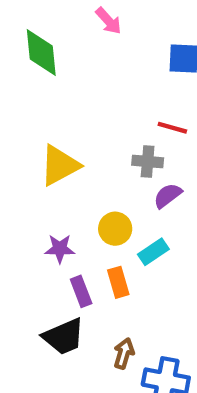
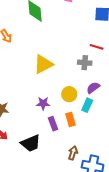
purple semicircle: (168, 196) -> (93, 88), moved
cyan rectangle: (153, 252) -> (87, 105), turned -32
black trapezoid: (64, 337) -> (31, 143), moved

